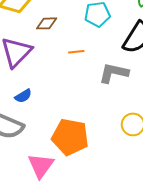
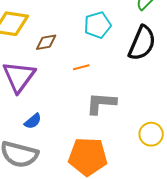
gray L-shape: (114, 73) -> (101, 103), moved

